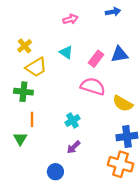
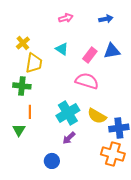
blue arrow: (113, 12) -> (106, 19), moved
yellow trapezoid: (36, 67) -> (34, 63), turned -50
yellow semicircle: (123, 103) -> (97, 116), moved
cyan cross: (73, 121) -> (68, 113), size x1.6

